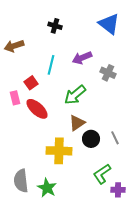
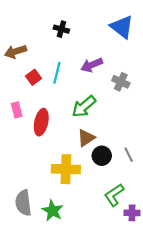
red square: (31, 83) -> (33, 77), moved
red ellipse: (37, 109) -> (41, 122), turned 60

